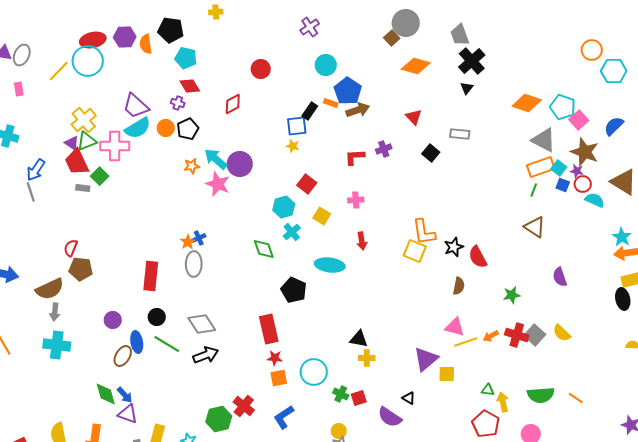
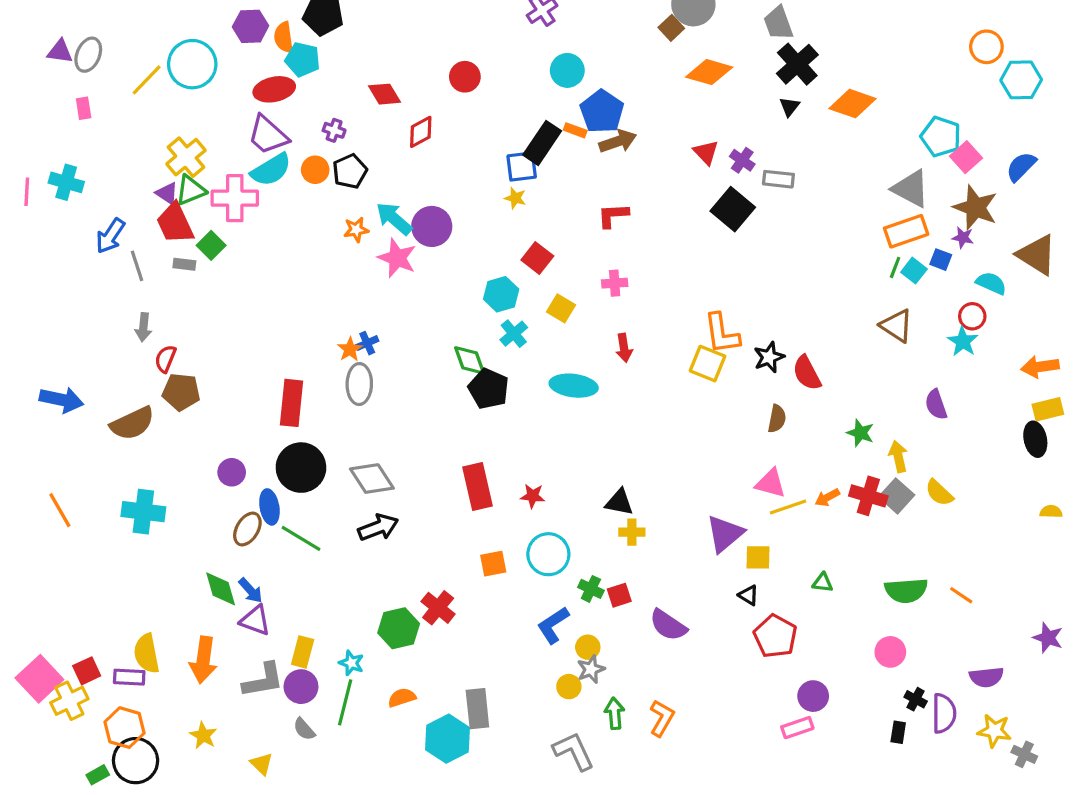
red ellipse: (93, 40) -> (274, 89), moved
cyan pentagon: (186, 58) -> (303, 59), moved
red diamond: (190, 86) -> (384, 94), moved
orange diamond: (527, 103) -> (853, 104), moved
black rectangle: (310, 111) -> (542, 143), size x1.5
purple cross: (384, 149) -> (742, 160), moved, turned -35
black square: (431, 153) -> (733, 209), size x1.5
cyan square: (559, 168) -> (914, 271), moved
red circle: (583, 184) -> (972, 316), moved
gray line: (31, 192) -> (137, 266), moved
cyan star: (622, 237) -> (963, 341), moved
black pentagon: (294, 290) -> (489, 389), moved
green star: (512, 295) -> (860, 433), turned 30
gray arrow: (55, 312) -> (143, 327), moved
black circle: (157, 317) -> (301, 468), size x1.8
green line: (167, 344) -> (301, 538), moved
red star: (275, 358) -> (533, 496), moved
black triangle: (409, 398) -> (749, 595), moved
yellow arrow: (503, 402) -> (898, 457), moved
blue L-shape: (284, 417) -> (553, 625), moved
red pentagon: (486, 424) -> (775, 636), moved

